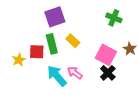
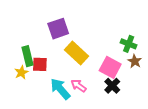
green cross: (114, 18) -> (129, 44), moved
yellow rectangle: (73, 41) -> (77, 53), size x1.6
green rectangle: (52, 44) -> (28, 56), moved

